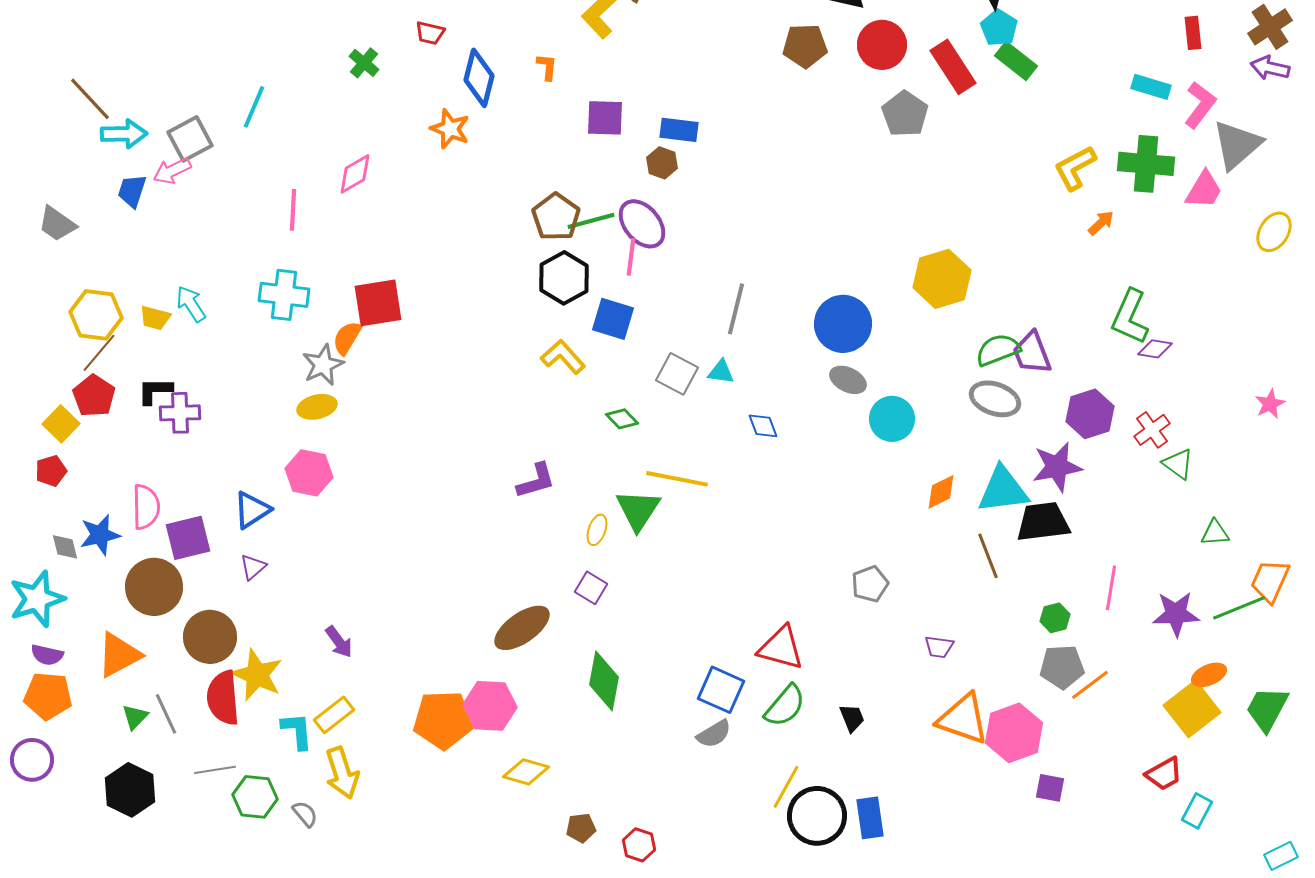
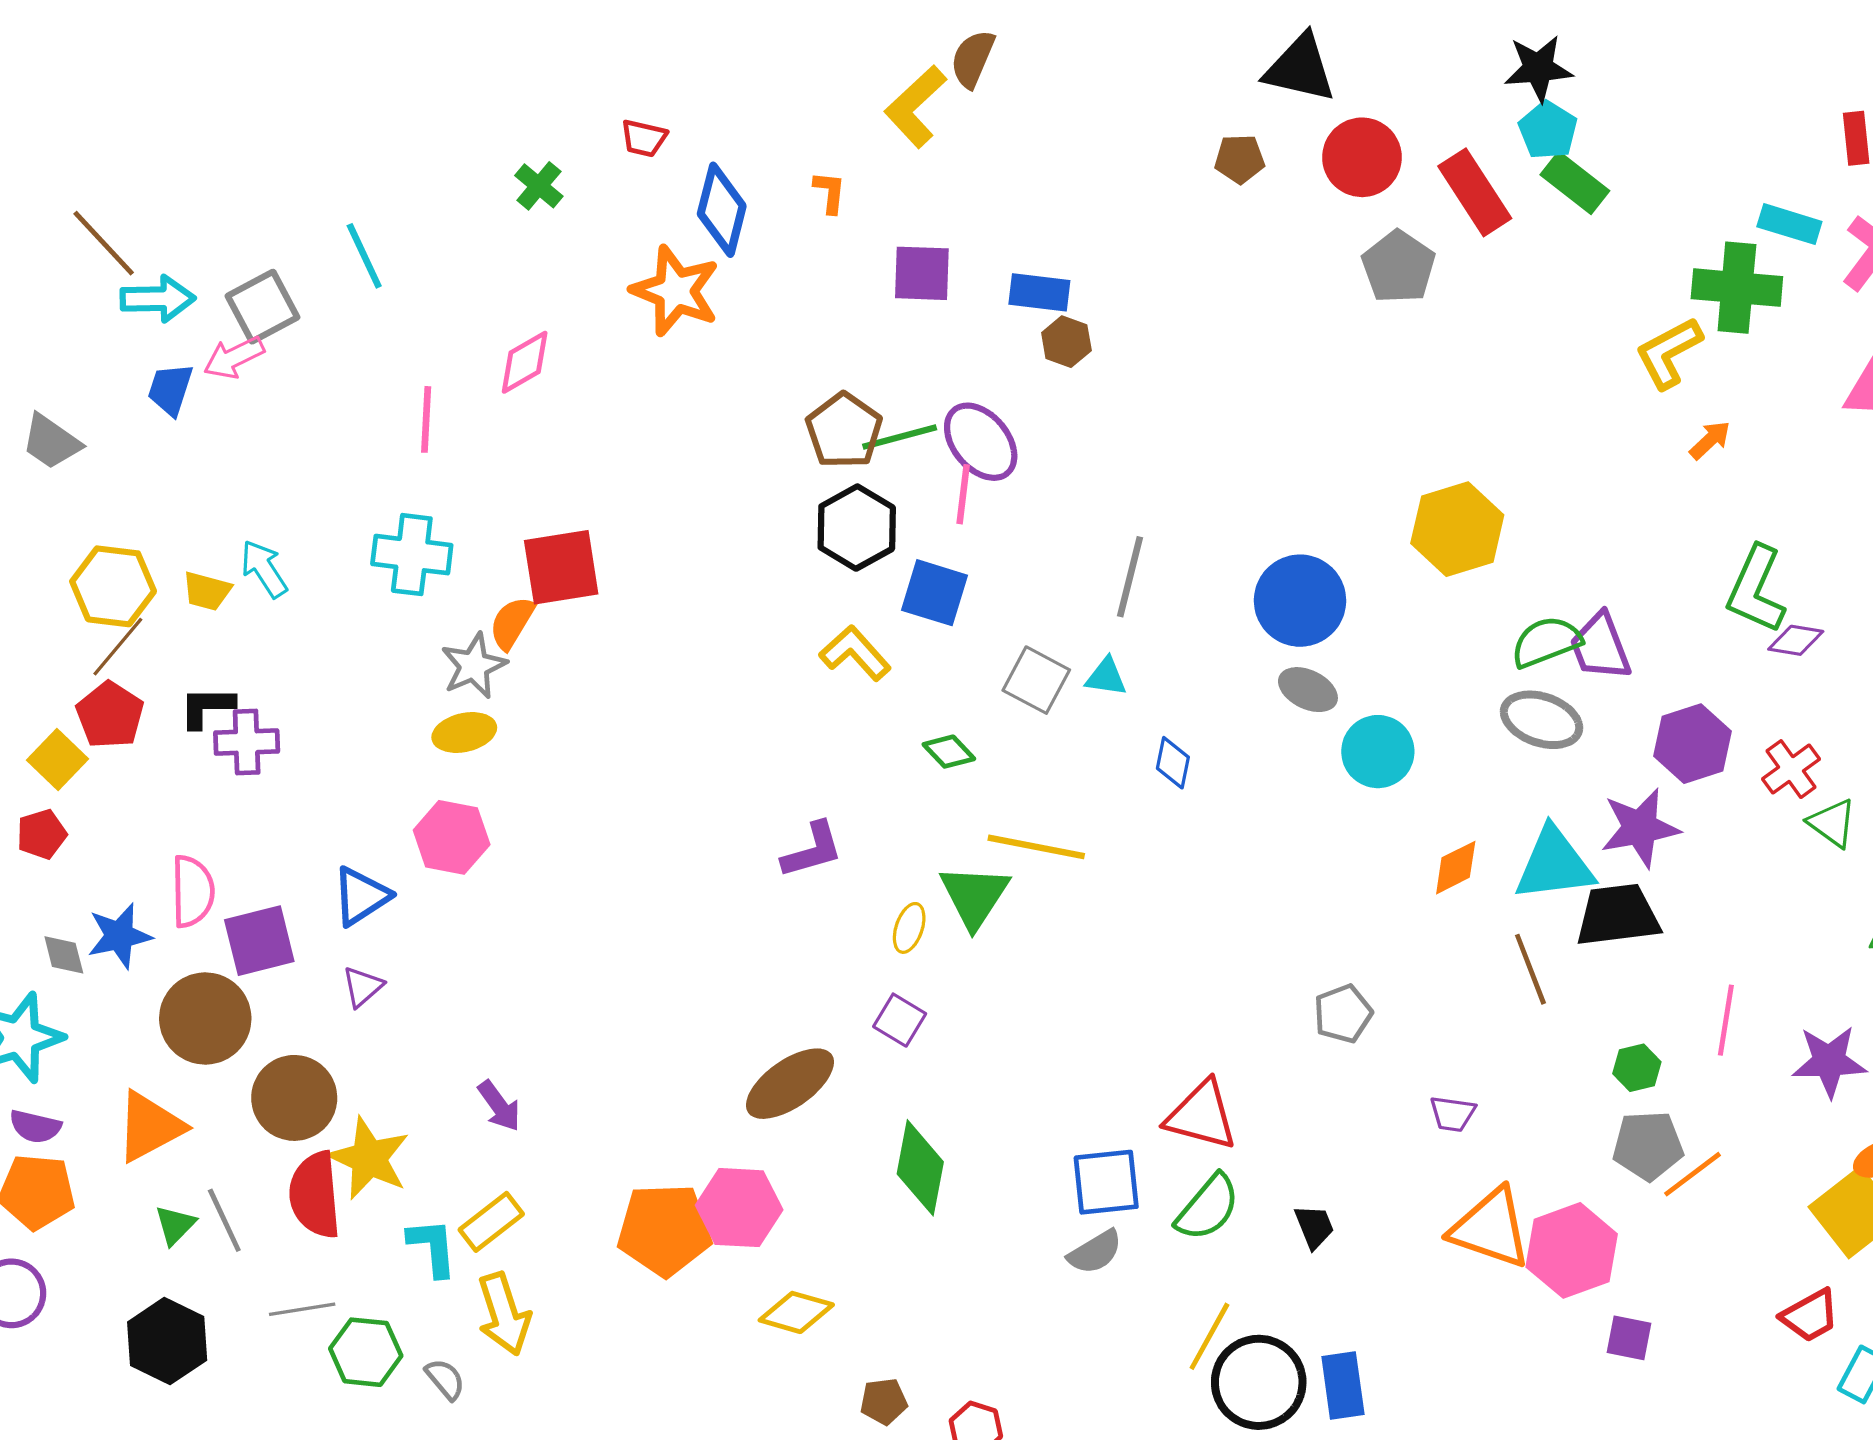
brown pentagon: (805, 46) -> (1240, 159), size x0.7
cyan line: (254, 107) -> (364, 256), turned -48
orange star: (450, 129) -> (676, 291), size x1.4
brown hexagon: (662, 163) -> (1066, 342), moved
green cross: (1146, 164) -> (1737, 288), moved
blue diamond: (763, 426) -> (1173, 763), turned 32
blue square: (721, 690) -> (1106, 1182), turned -30

